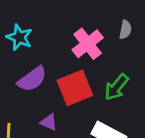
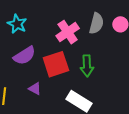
gray semicircle: (125, 30) -> (96, 23), size x1.5
green arrow: (116, 87) -> (87, 66), turned -45

